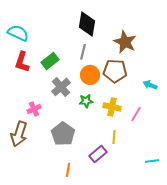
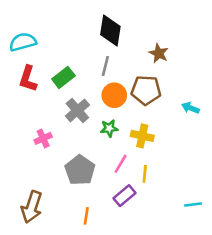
cyan semicircle: (18, 33) -> (23, 42), turned -40
brown star: (125, 42) -> (159, 53), size x0.7
pink line: (136, 114) -> (121, 164), moved
brown arrow: (19, 134) -> (32, 207), moved

